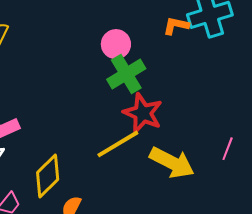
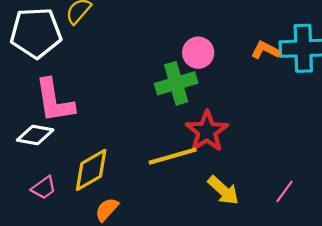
green cross: (126, 74) -> (176, 83), moved
yellow arrow: (172, 163) -> (223, 190), size x0.7

